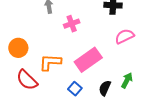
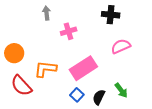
green arrow: (127, 80) -> (121, 90), turned 112
blue square: (75, 89) -> (77, 95), moved

